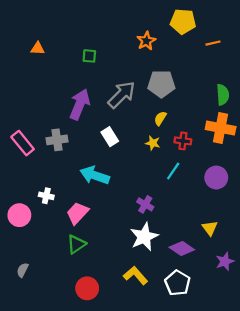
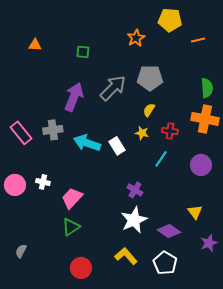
white rectangle: (110, 137) -> (117, 146), moved
cyan arrow: (95, 175) -> (87, 143), moved
pink circle: (19, 215) -> (15, 185), moved

